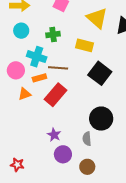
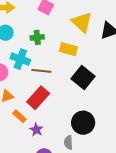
orange rectangle: (39, 78) -> (19, 116), moved, turned 56
purple star: (54, 135) -> (36, 130), moved

